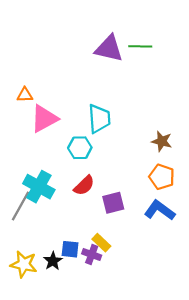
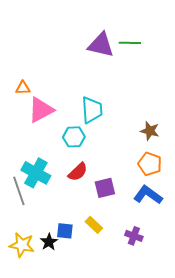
gray line: (20, 206) -> (19, 191), turned -48
purple cross: (92, 255) -> (134, 236), moved

